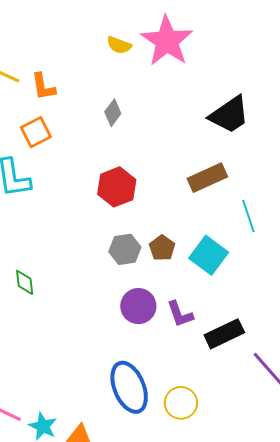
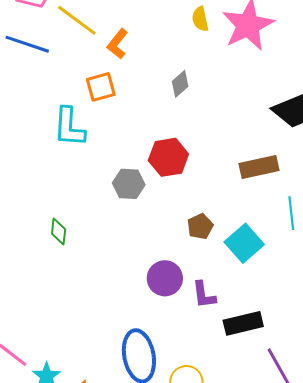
yellow semicircle: (119, 45) -> (200, 19), turned 45
orange L-shape: (43, 87) -> (117, 44), turned 36
gray hexagon: (125, 249) -> (129, 184), moved

